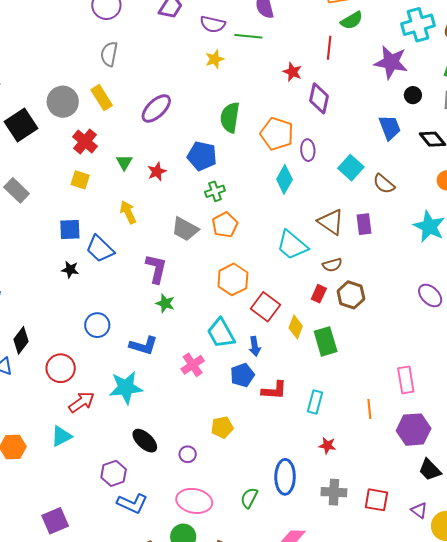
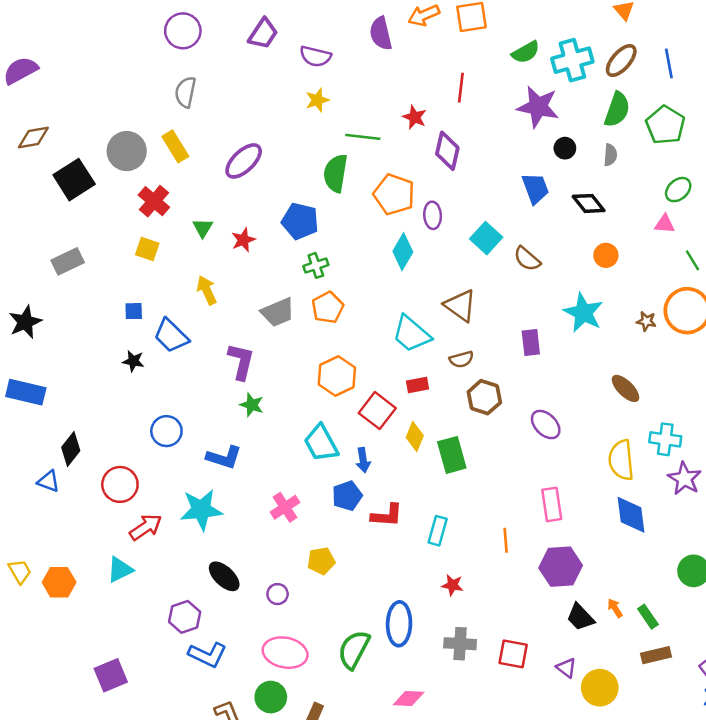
green semicircle: (352, 20) -> (526, 52), moved
green line: (248, 36) -> (363, 137), moved
gray rectangle: (17, 190) -> (68, 261), turned -70
purple rectangle: (364, 224) -> (531, 343), moved
blue square: (70, 229) -> (134, 311), size x0.7
gray trapezoid: (185, 229) -> (278, 312), turned -52
red rectangle: (319, 294) -> (417, 385), moved, turned 54
purple ellipse: (430, 295) -> (546, 425), moved
pink cross: (193, 365) -> (285, 507), moved
green semicircle: (249, 498) -> (354, 650), size x1.5

